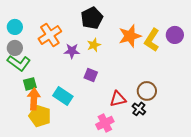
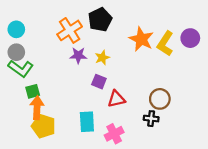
orange cross: (50, 35) -> (70, 30), moved
orange star: (130, 36) -> (141, 39), turned -30
yellow star: (94, 45) -> (102, 58), moved
cyan rectangle: (63, 96) -> (87, 122), moved, turned 54
red triangle: (118, 99) -> (116, 99), moved
black cross: (139, 109) -> (151, 119), turned -32

